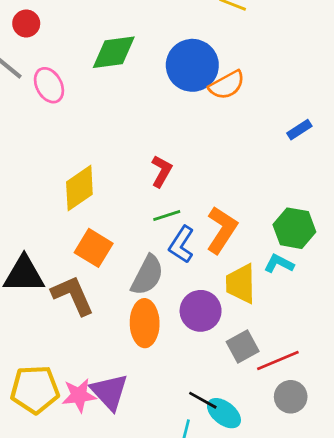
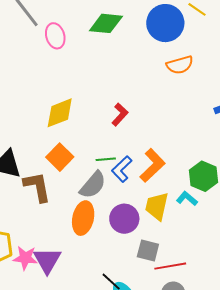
blue circle: (192, 65) -> (165, 23), moved
green line: (167, 215) -> (106, 159), moved
gray square: (243, 346) -> (148, 250), turned 30

